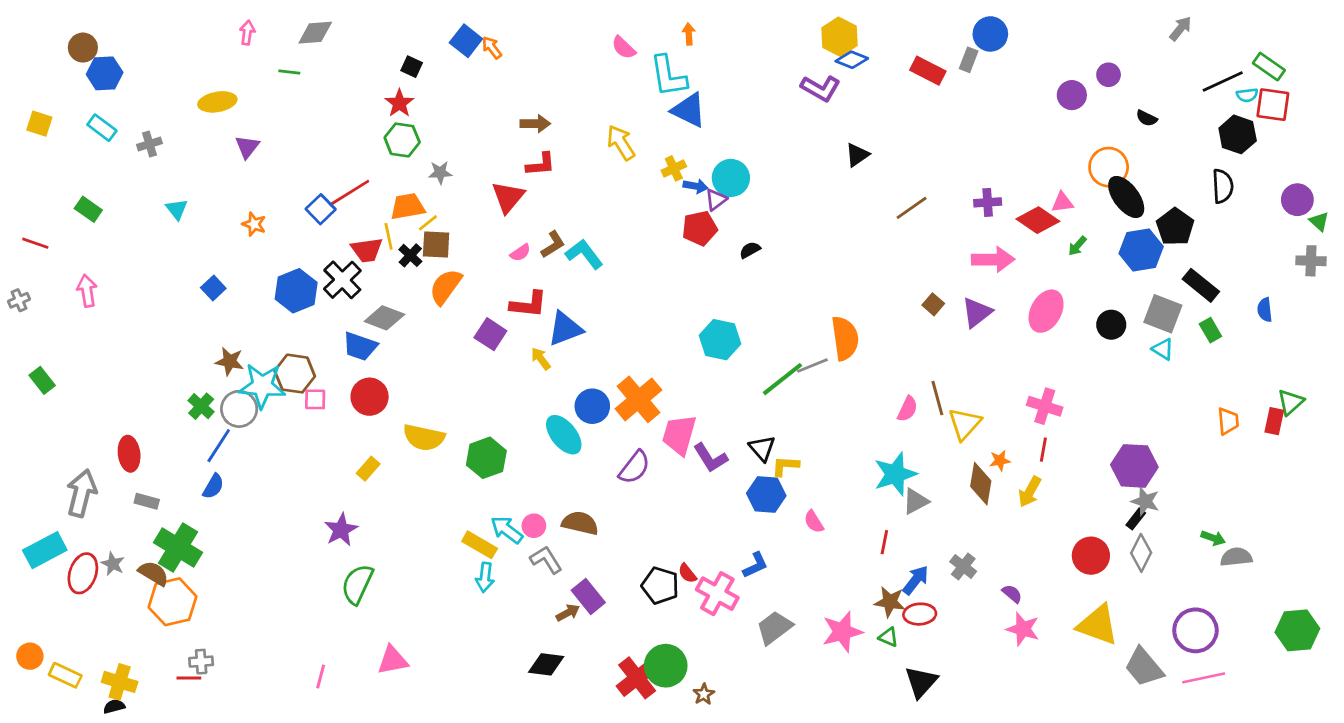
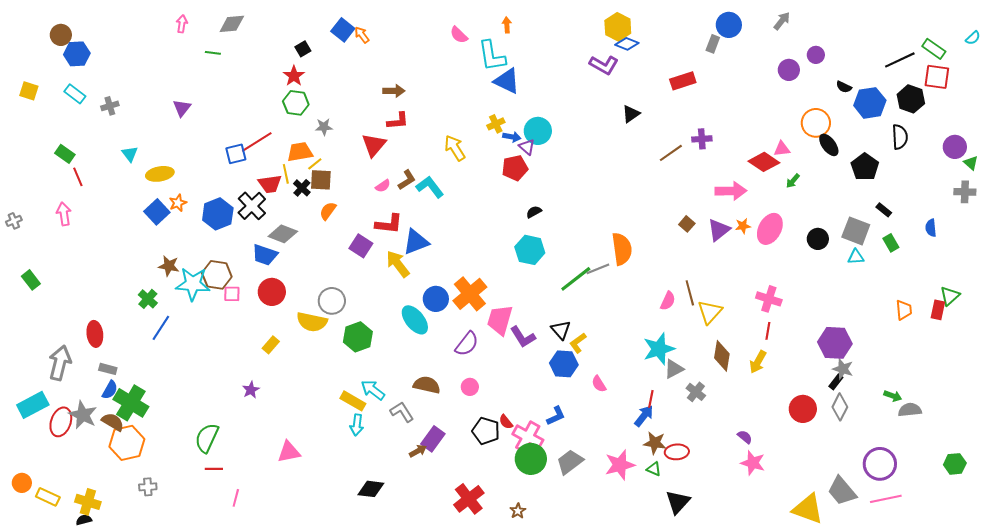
gray arrow: (1181, 29) -> (782, 21), moved
black square: (412, 67) -> (303, 49), turned 35
red rectangle: (928, 71) -> (683, 81), moved, turned -45
cyan semicircle: (1247, 95) -> (973, 38), moved, turned -35
yellow ellipse: (217, 102) -> (160, 174), moved
yellow arrow: (621, 143) -> (455, 148), moved
black ellipse: (1126, 197) -> (829, 145), size x0.7
purple triangle: (716, 200) -> (527, 147), turned -42
purple cross: (988, 202) -> (702, 139), moved
blue square: (321, 209) -> (236, 154), turned 30
orange star: (254, 224) -> (178, 203), moved, turned 30
red line: (35, 243) -> (78, 177), moved, turned 48
black semicircle: (750, 250) -> (534, 212), moved
blue hexagon: (1141, 250) -> (870, 103), moved
black rectangle: (1201, 285) -> (884, 210), size x0.6
orange semicircle: (446, 287) -> (328, 211), size x0.7
blue square: (213, 288) -> (157, 212), size x1.4
cyan triangle: (1163, 349) -> (856, 257), turned -36
yellow arrow: (541, 359) -> (398, 264), size x1.6
gray circle: (239, 409) -> (332, 301), moved
orange star: (1000, 461) -> (743, 226), moved
yellow L-shape: (785, 466) -> (578, 343), turned -40
blue semicircle: (213, 486) -> (110, 390), moved
pink circle: (534, 526) -> (470, 387), moved
purple star: (341, 530) -> (251, 390), size x0.7
gray star: (113, 564) -> (83, 415), size x1.6
gray cross: (963, 566) -> (696, 392), moved
blue arrow: (916, 580) -> (644, 416), moved
green semicircle: (357, 584) -> (207, 438), moved
purple rectangle: (588, 596) -> (433, 439), turned 75
yellow triangle: (1098, 625) -> (808, 509), moved
green hexagon: (1297, 630) -> (955, 464), size x0.7
pink triangle: (393, 660) -> (289, 452), moved
black diamond: (546, 664) -> (371, 489), moved
green circle: (666, 666) -> (531, 459), moved
red line: (189, 678) -> (214, 469), moved

